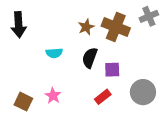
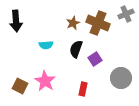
purple square: (112, 70) -> (95, 59), turned -32
pink star: (53, 96) -> (45, 81), size x1.5
red rectangle: (103, 97) -> (83, 89), moved, turned -40

